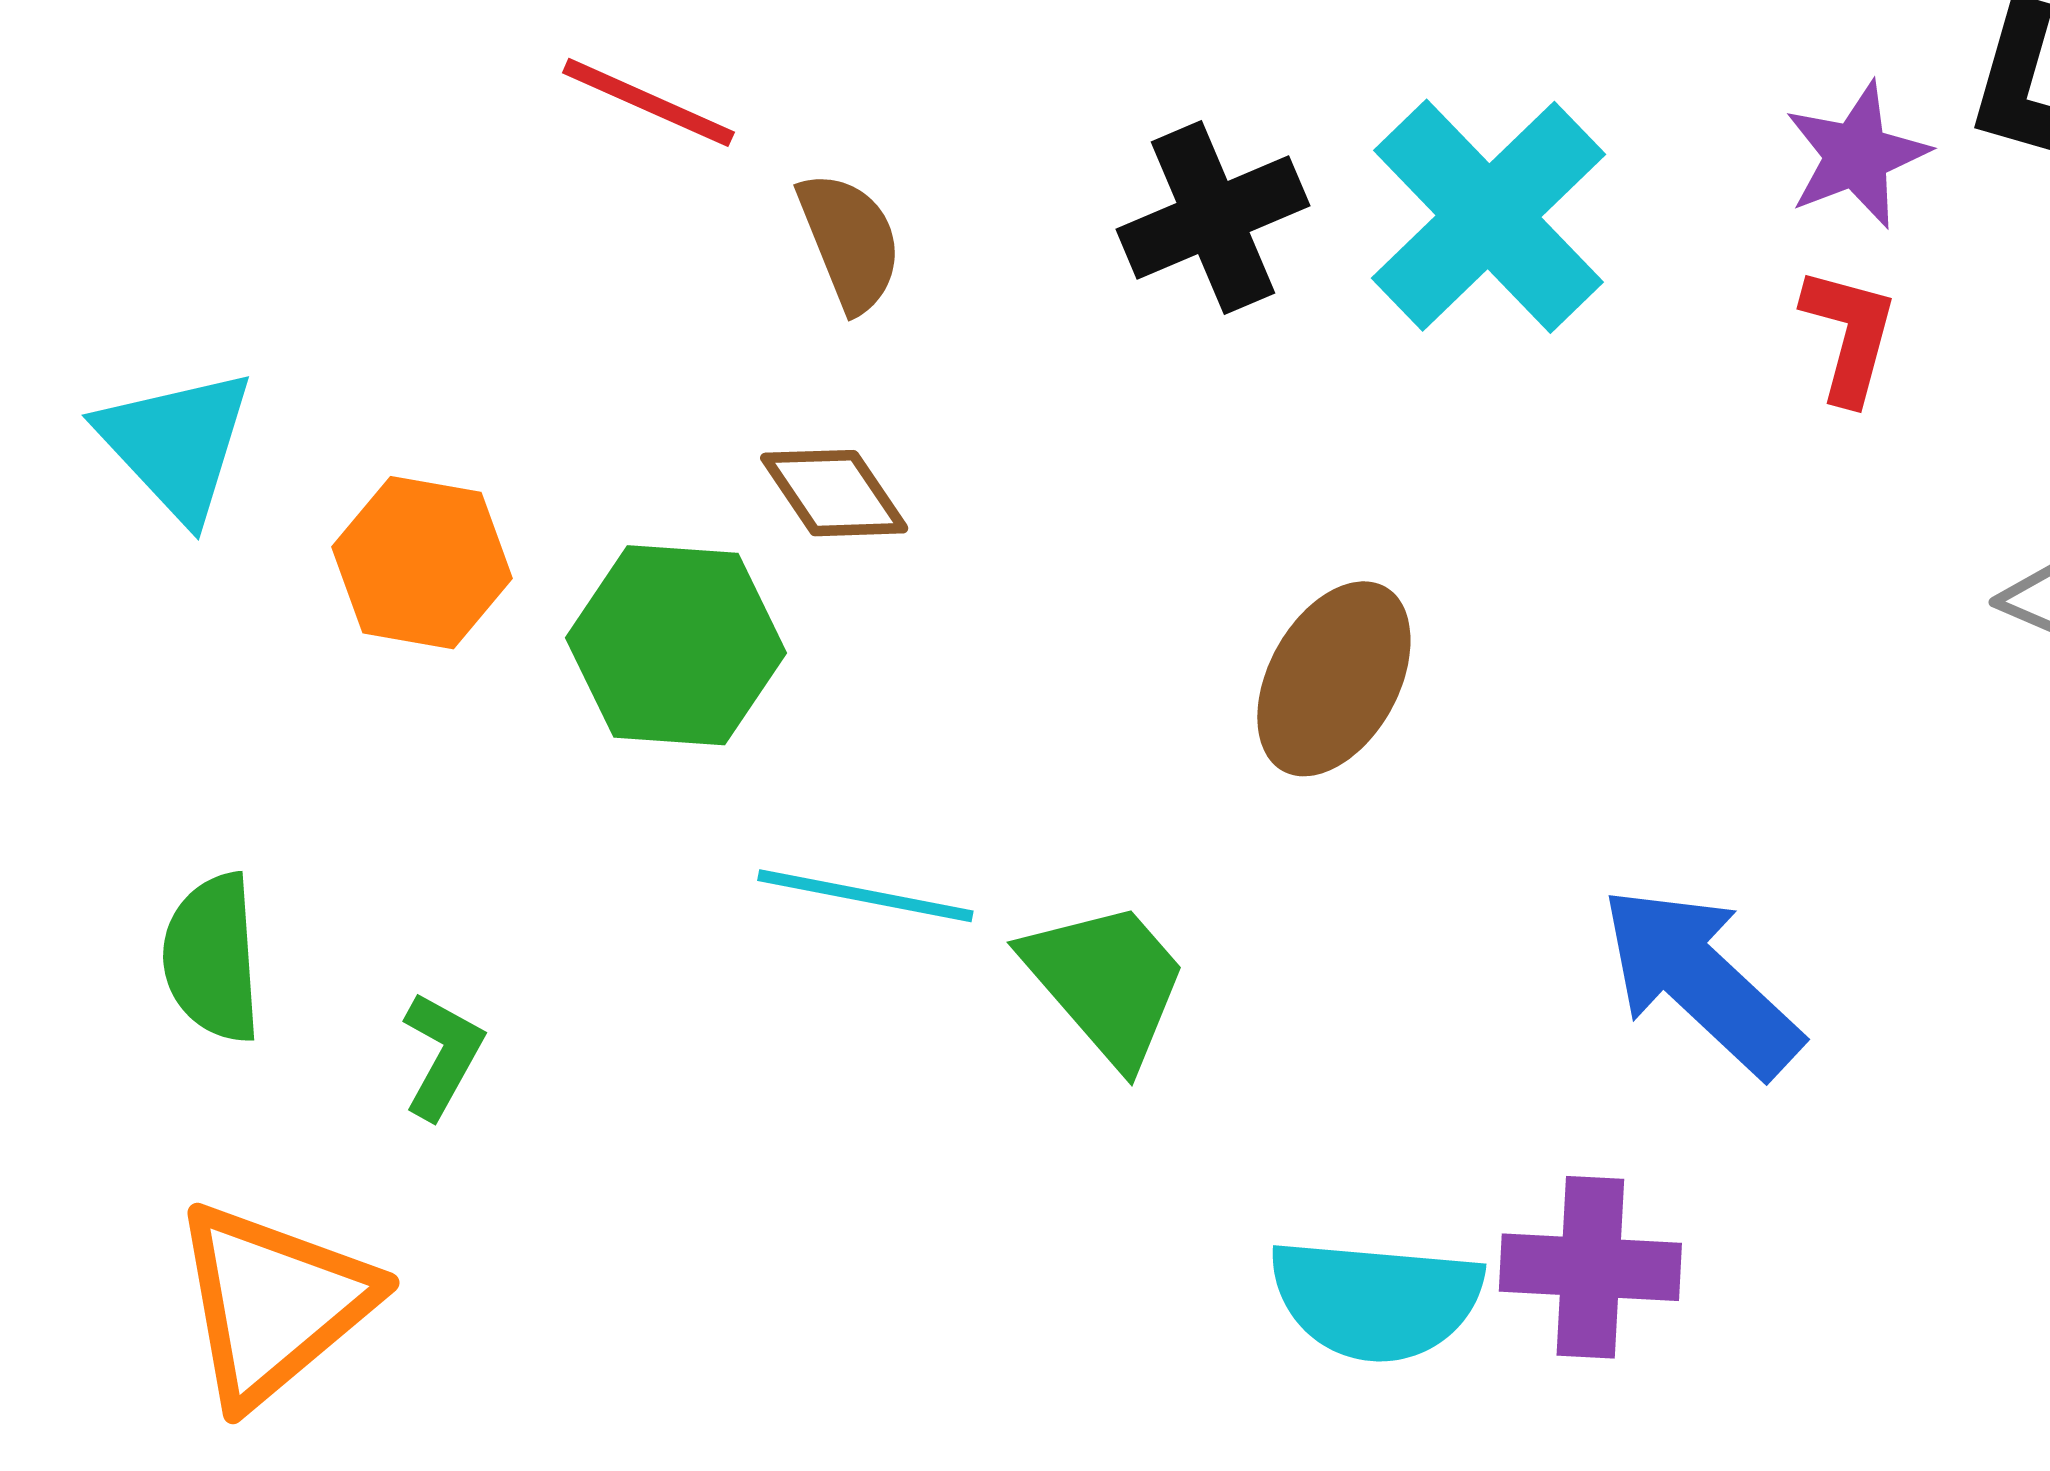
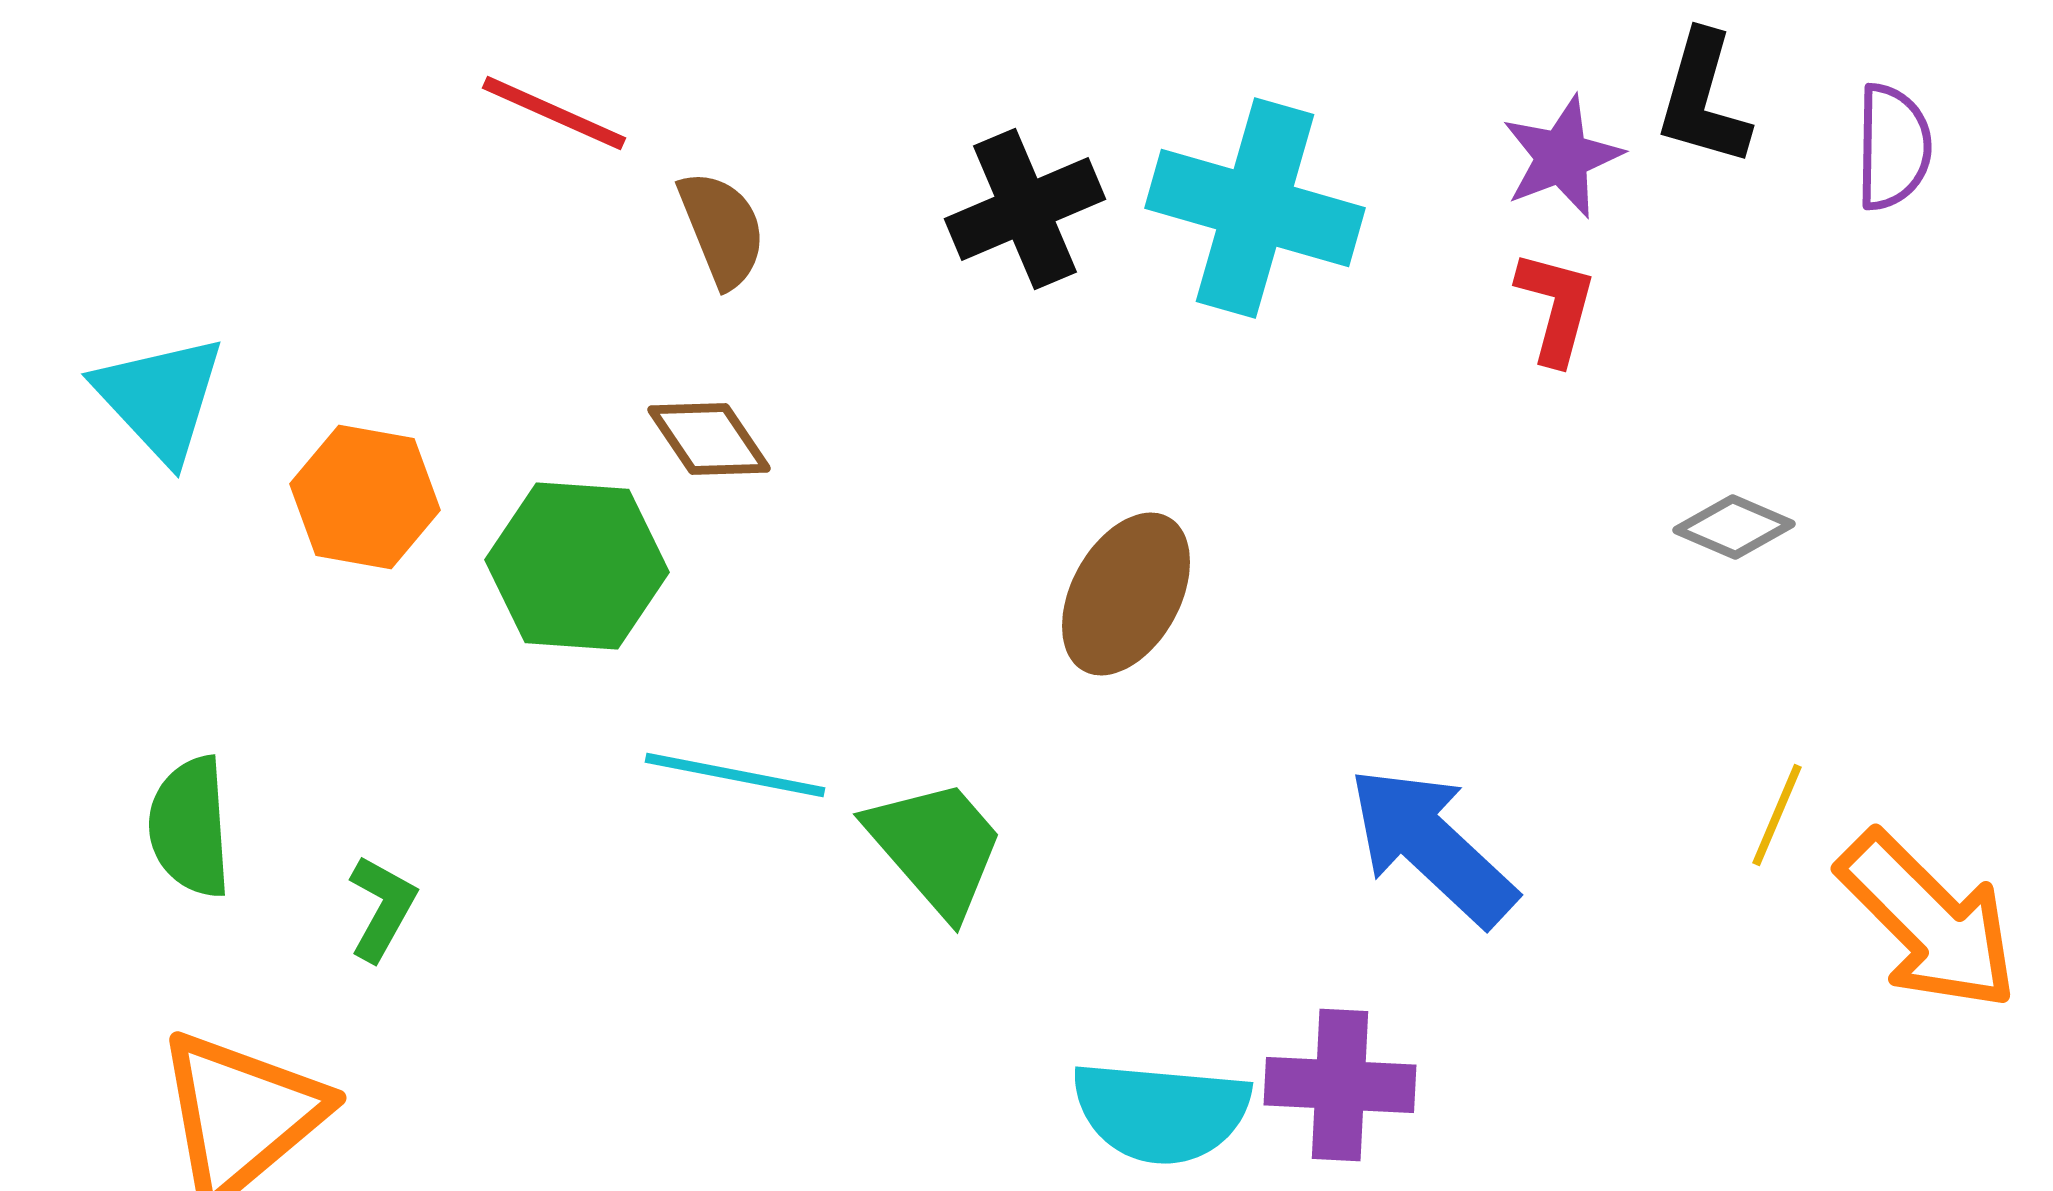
cyan cross: (1489, 216) -> (1255, 208), turned -30

